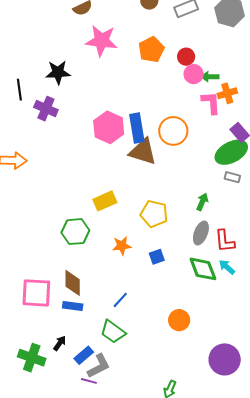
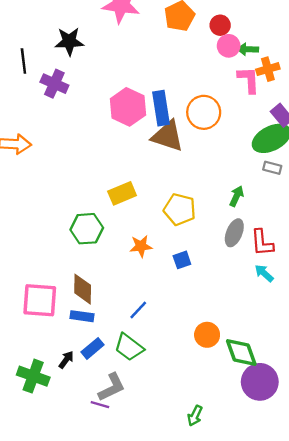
green diamond: (203, 269) -> (241, 352), moved
blue rectangle: (84, 355) -> (93, 348), moved

